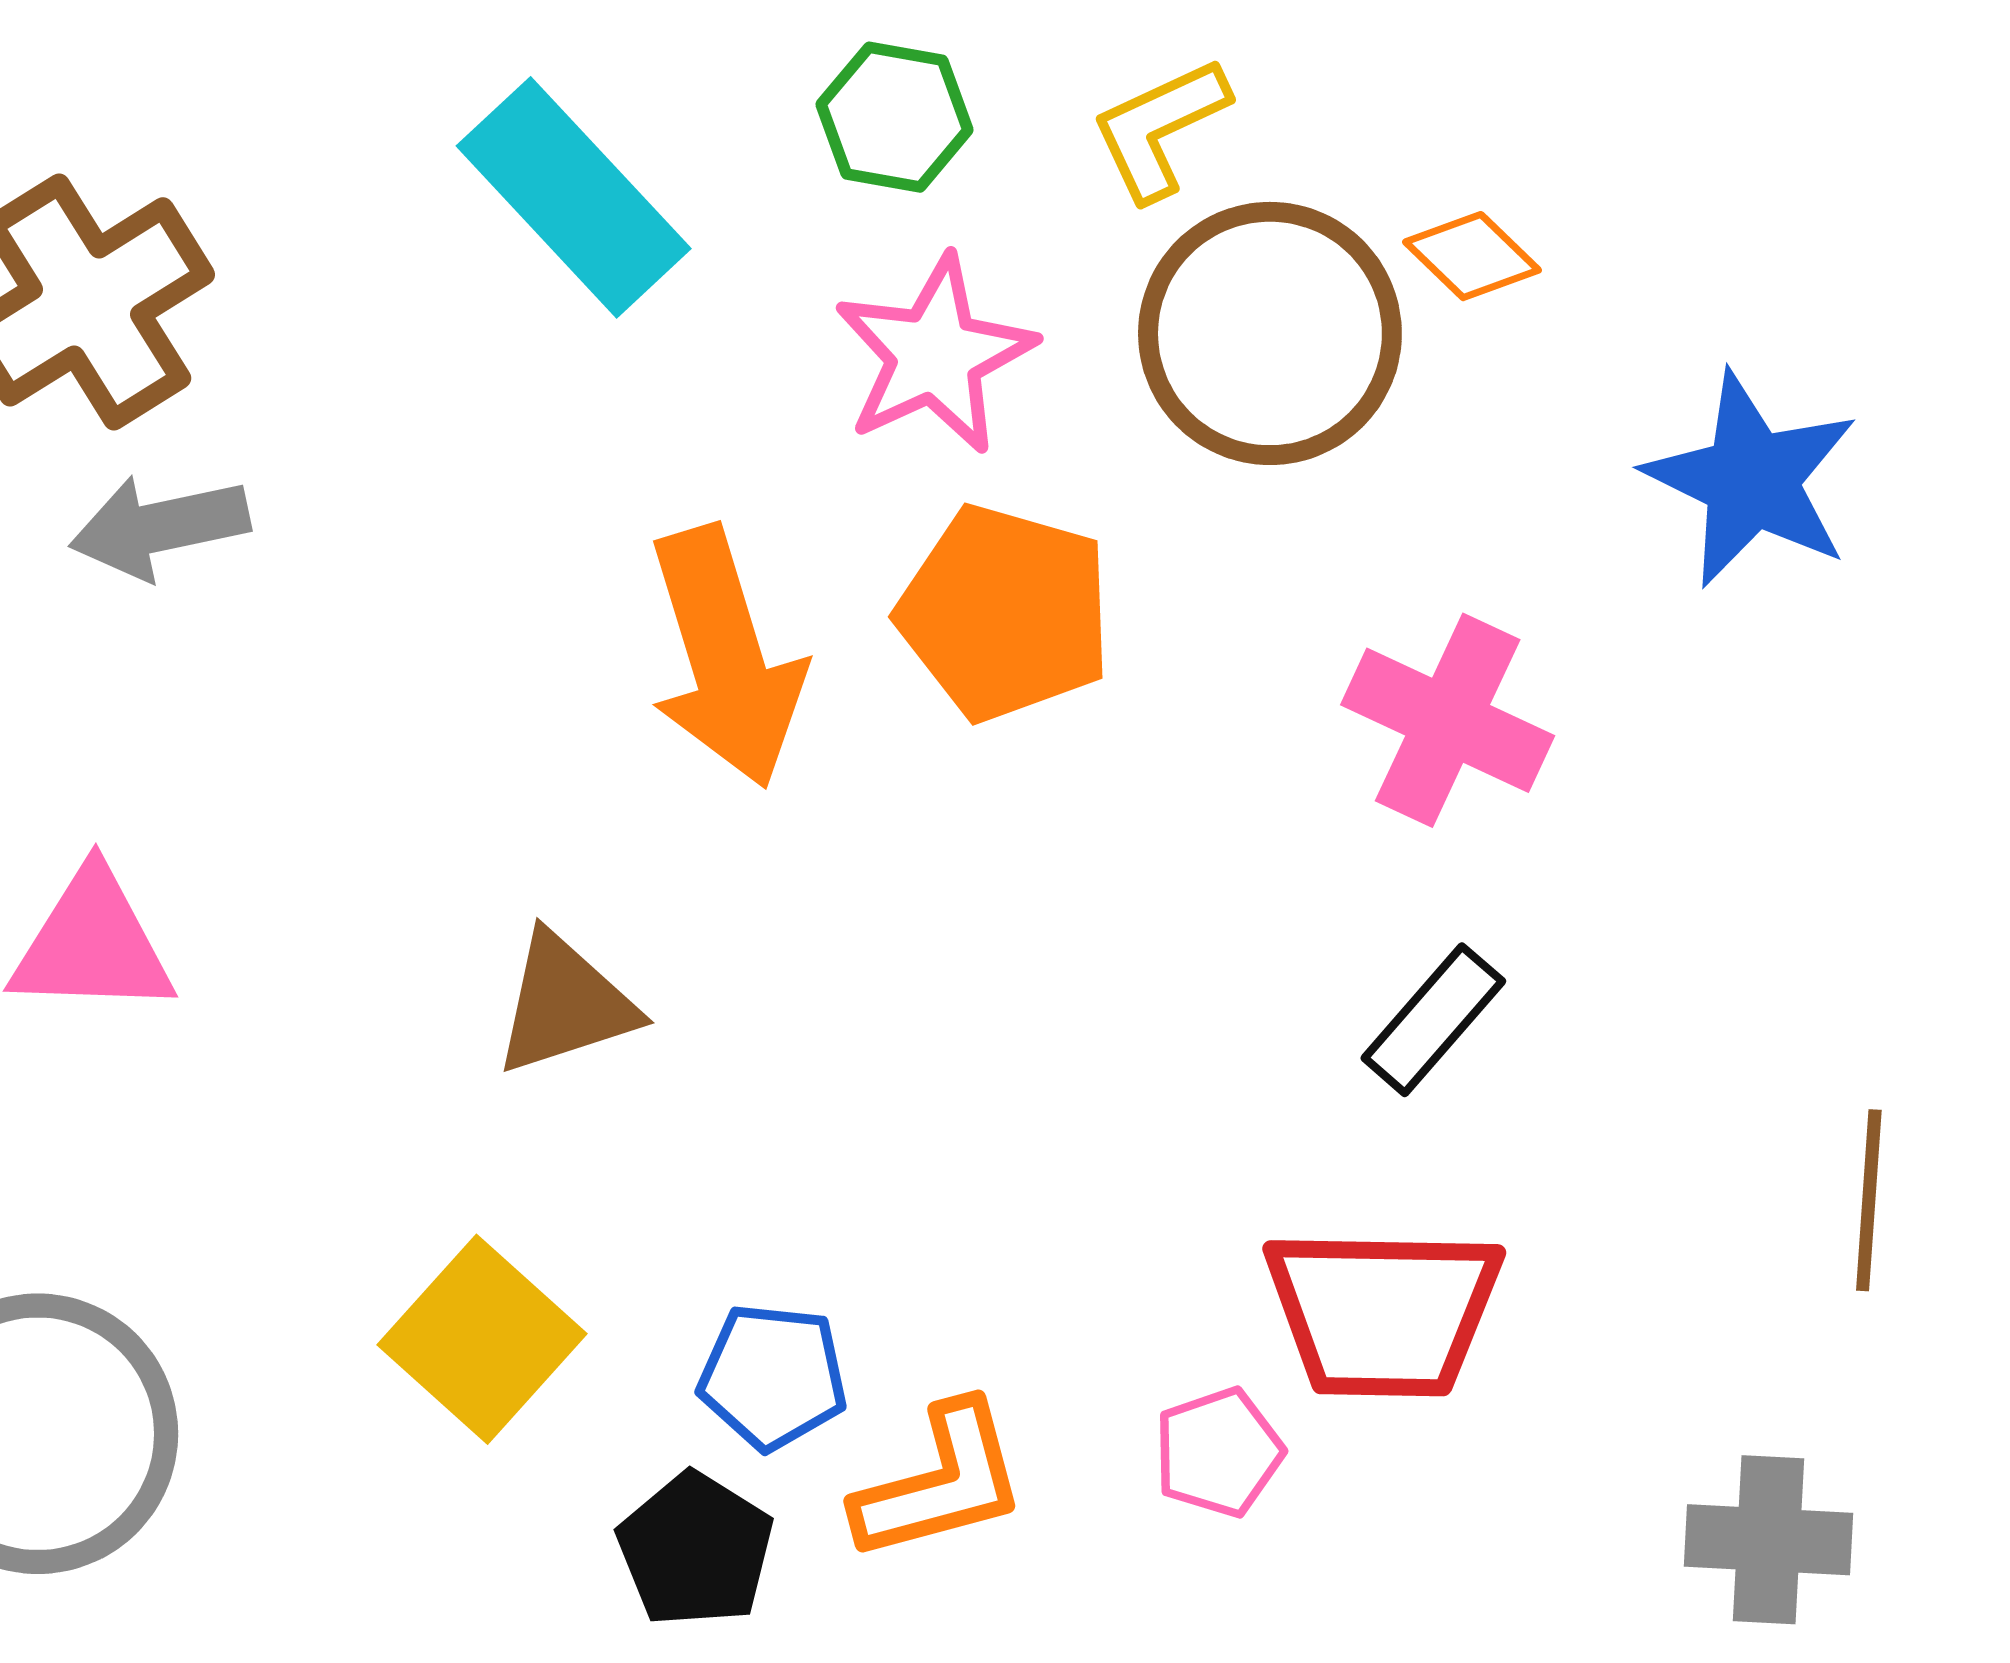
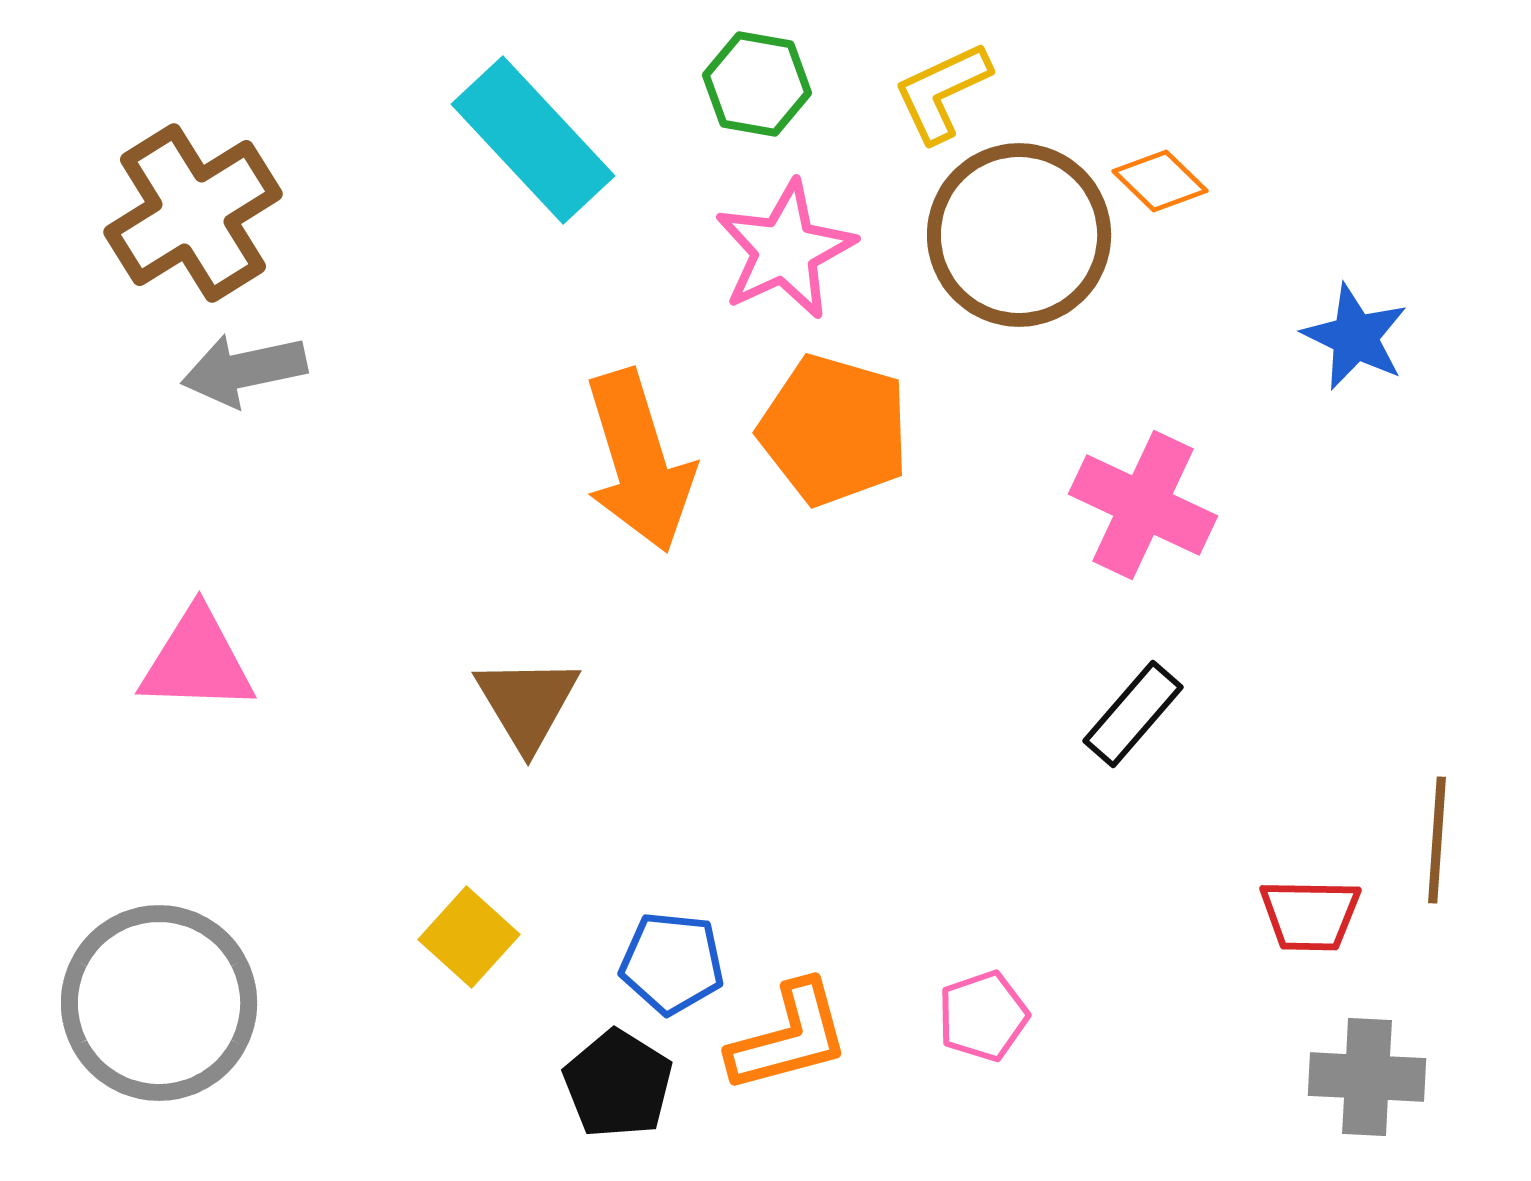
blue star: (1751, 480) -> (1355, 337), size x0.7
brown triangle: (565, 1004) -> (527, 703), turned -43
red trapezoid: (1383, 1312) -> (1310, 915), moved, size x0.6
yellow square: (482, 1339) -> (469, 937), size x0.7

